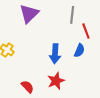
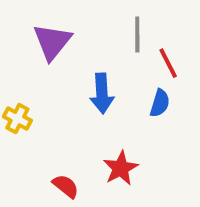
blue arrow: (55, 54) -> (102, 93), moved

